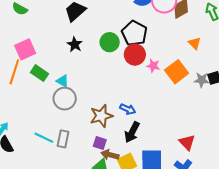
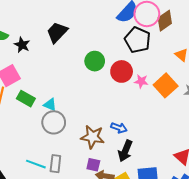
black pentagon: (134, 33) -> (137, 40), moved
black star: (75, 44) -> (22, 45), moved
brown star: (101, 116) -> (93, 137), turned 30

